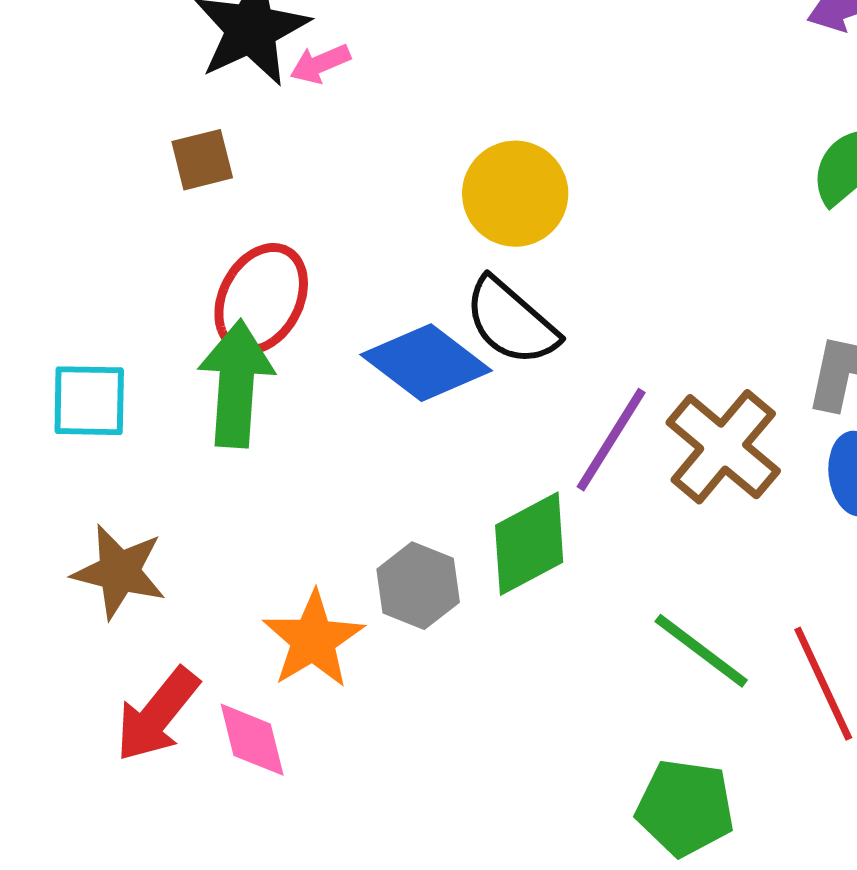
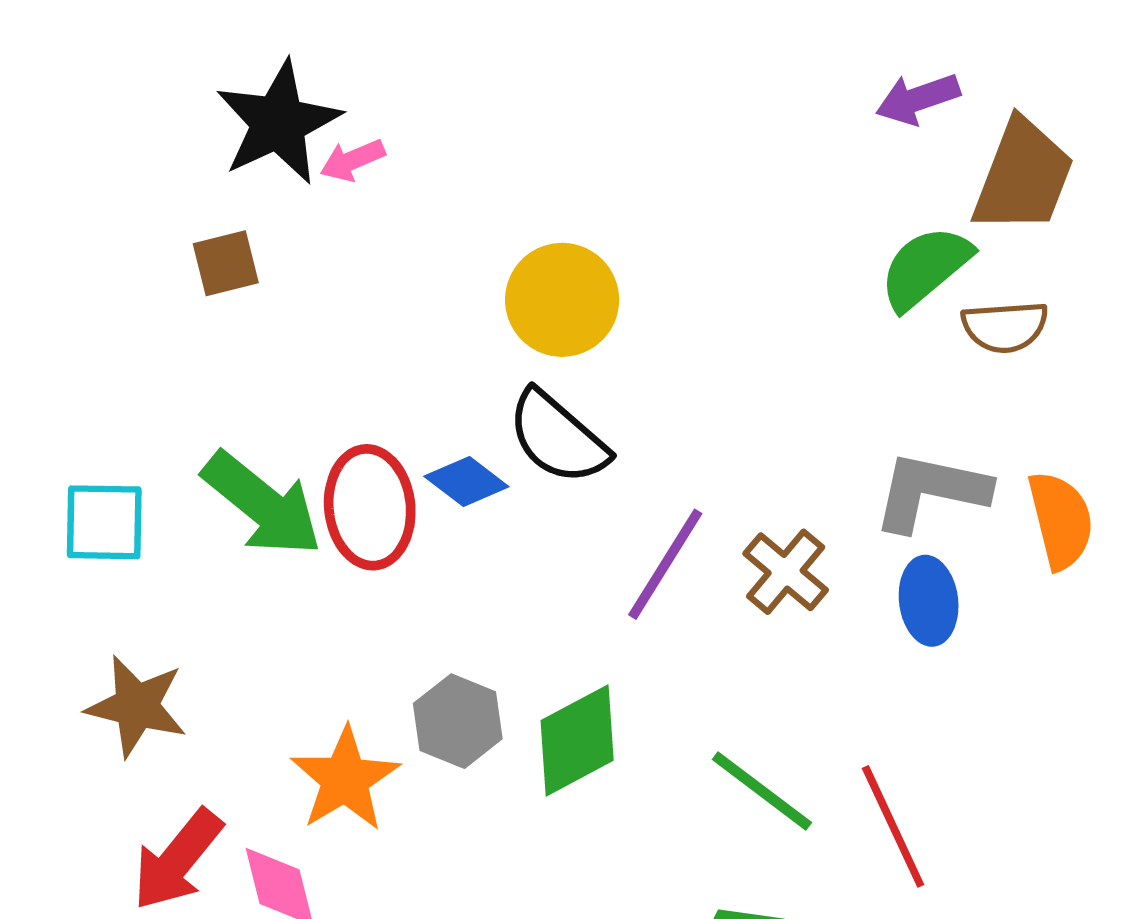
red ellipse: (261, 299) -> (370, 507), moved, turned -34
blue diamond: (426, 363) -> (466, 481), size x0.6
green arrow: (236, 384) -> (262, 504), turned 125
brown cross: (723, 447) -> (786, 572), size x0.7
green diamond: (529, 544) -> (577, 740), moved

